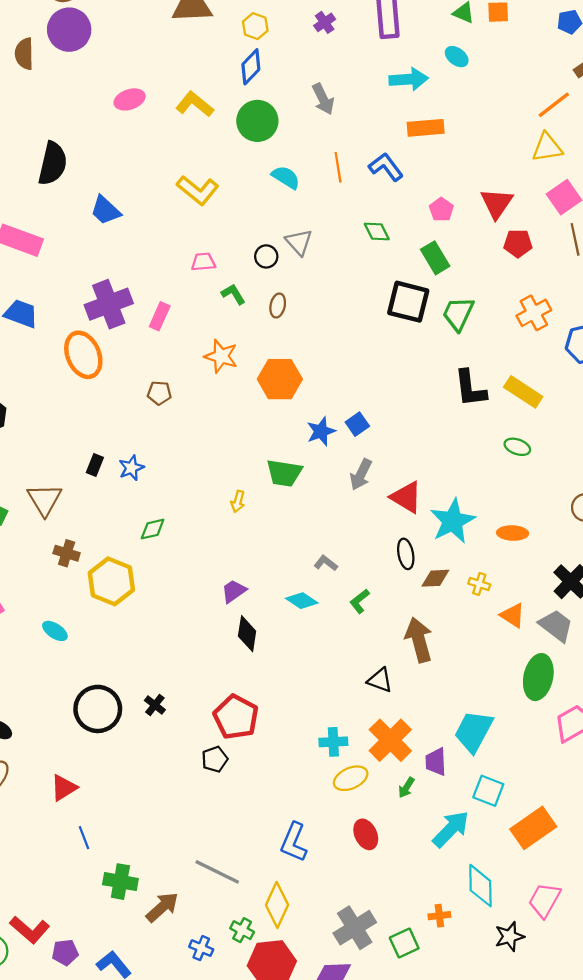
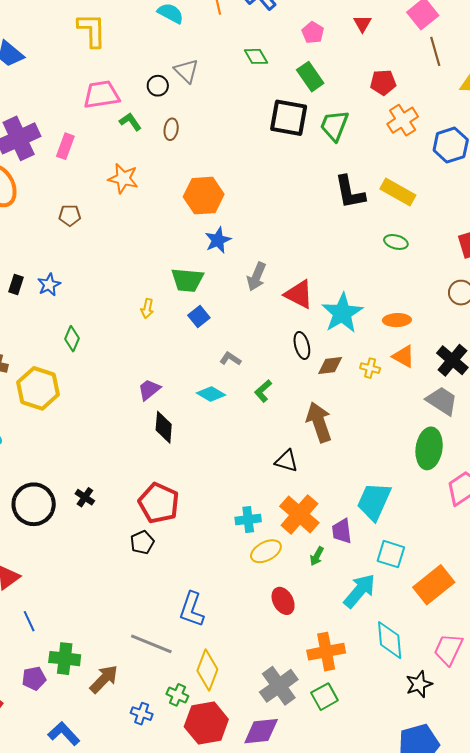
yellow L-shape: (198, 190) -> (92, 30), turned -126
red triangle: (497, 203) -> (362, 24), size x0.6
red pentagon: (518, 243) -> (383, 82), moved
pink trapezoid: (203, 262) -> (101, 95), size x1.6
orange hexagon: (280, 379) -> (204, 196), moved
blue square: (357, 424) -> (199, 316), moved
green diamond: (153, 529) -> (72, 339), turned -50
orange triangle: (513, 615) -> (404, 356), moved
blue L-shape: (294, 842) -> (192, 609), moved
orange cross: (439, 916) -> (326, 652), moved, size x1.8
purple pentagon: (65, 952) -> (34, 678), moved

